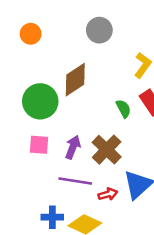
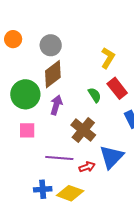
gray circle: (99, 30) -> (51, 45), moved
purple arrow: (73, 147) -> (56, 105), moved

